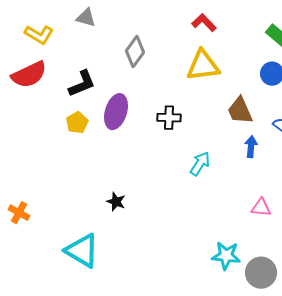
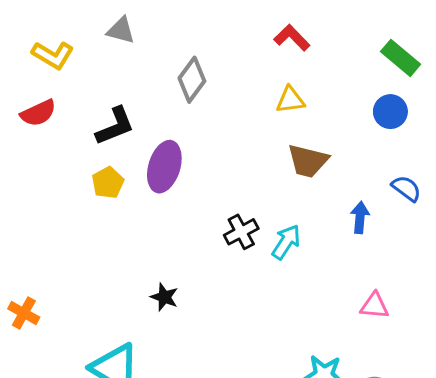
yellow triangle: (203, 66) -> (290, 100), size x0.6
red semicircle: (29, 75) -> (38, 113), size x0.7
brown trapezoid: (240, 111) -> (308, 161), moved, turned -52
black cross: (169, 118) -> (241, 232), moved, turned -30

